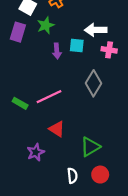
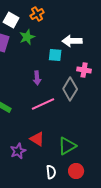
pink cross: (109, 50) -> (84, 70), moved
purple arrow: (57, 51) -> (37, 78), moved
pink line: (49, 97) -> (43, 104), moved
red triangle: (57, 129) -> (37, 139), moved

